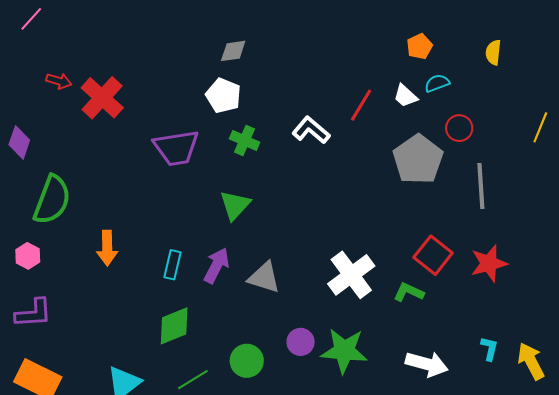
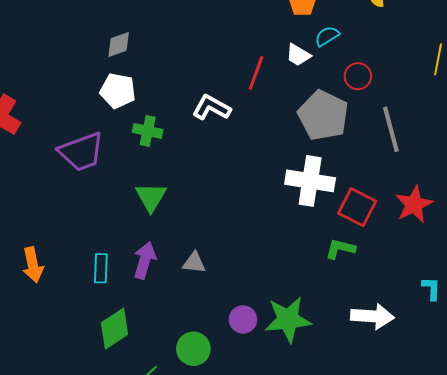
white cross: (351, 275) -> (310, 181), moved, turned -33
gray triangle: (264, 277) -> (194, 263), size x0.7

